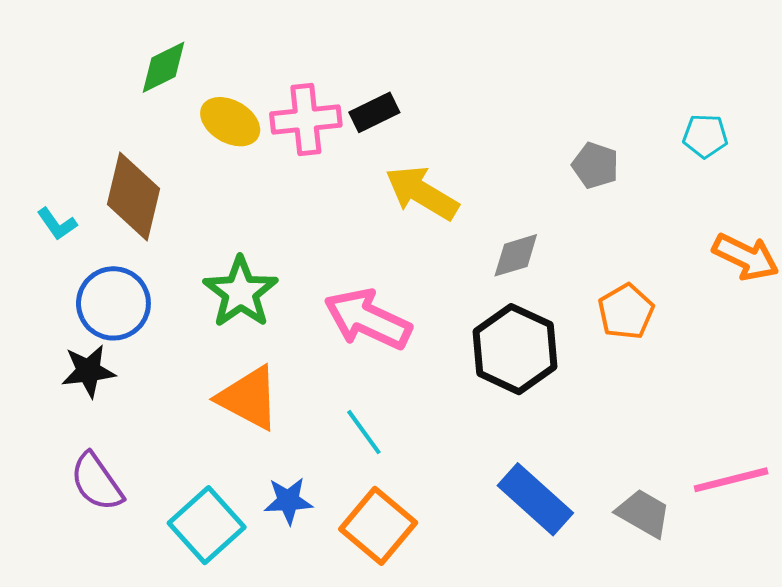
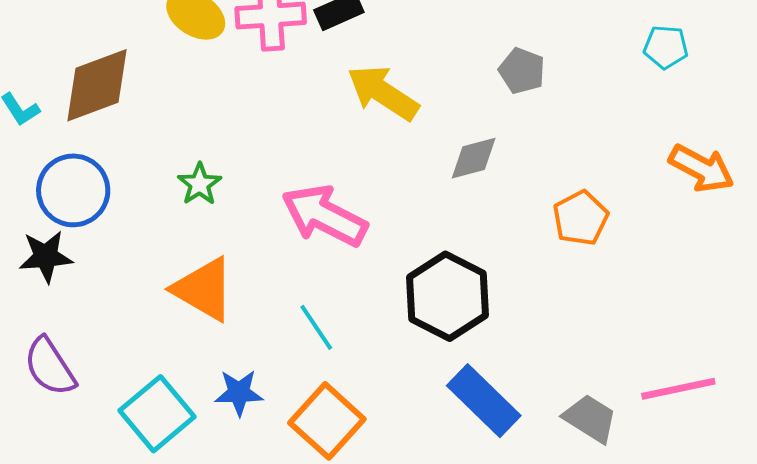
gray pentagon: (595, 165) -> (522, 71), moved
brown diamond: (133, 196) -> (97, 85), turned 54
green star: (241, 292) -> (200, 184), size x0.6
black hexagon: (515, 349) -> (448, 296), moved

